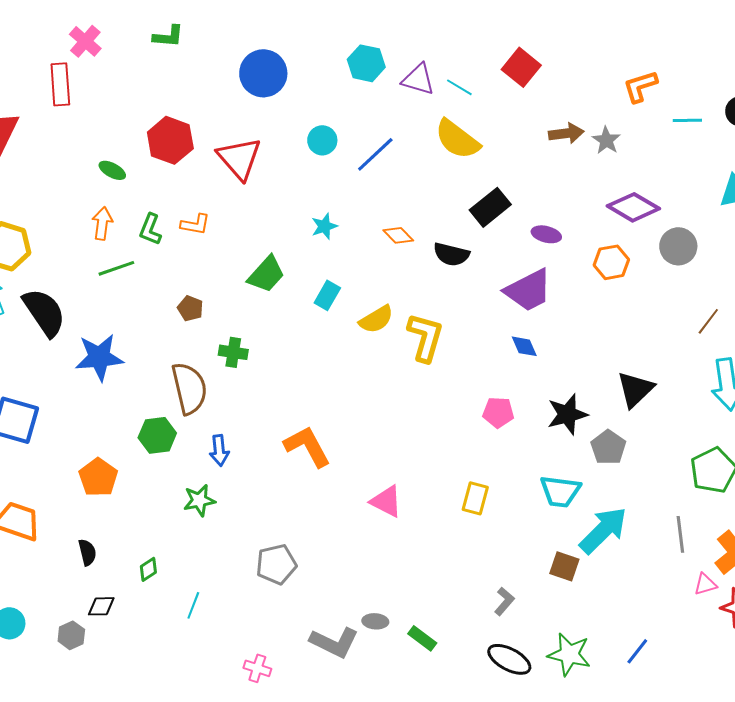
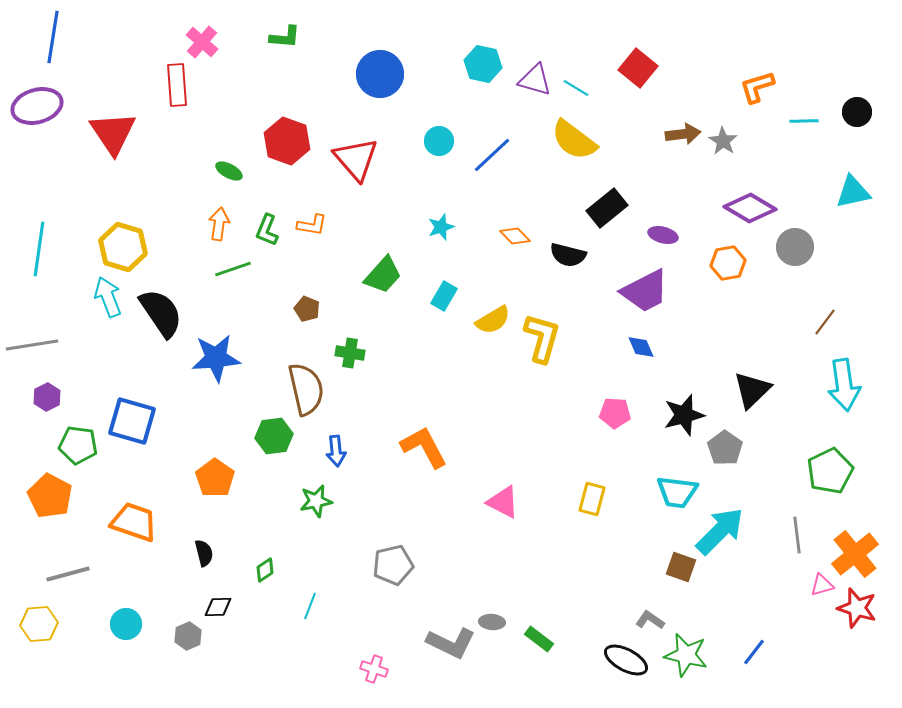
gray L-shape: (504, 601) -> (650, 620), moved, turned -96

